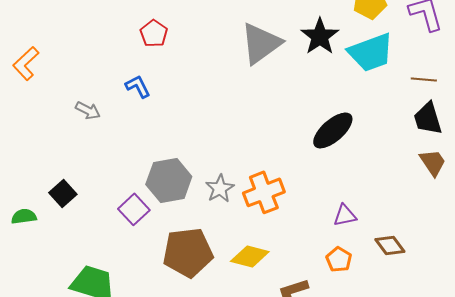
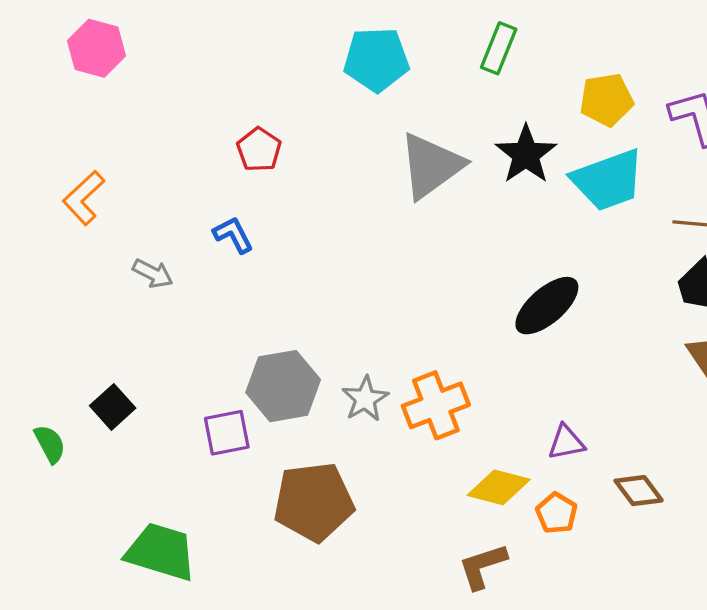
orange L-shape: (26, 63) -> (84, 198), moved
purple square: (134, 209) -> (227, 433), turned 32
green semicircle: (24, 216) -> (50, 444), turned 70
yellow diamond: (250, 256) -> (499, 487), moved

